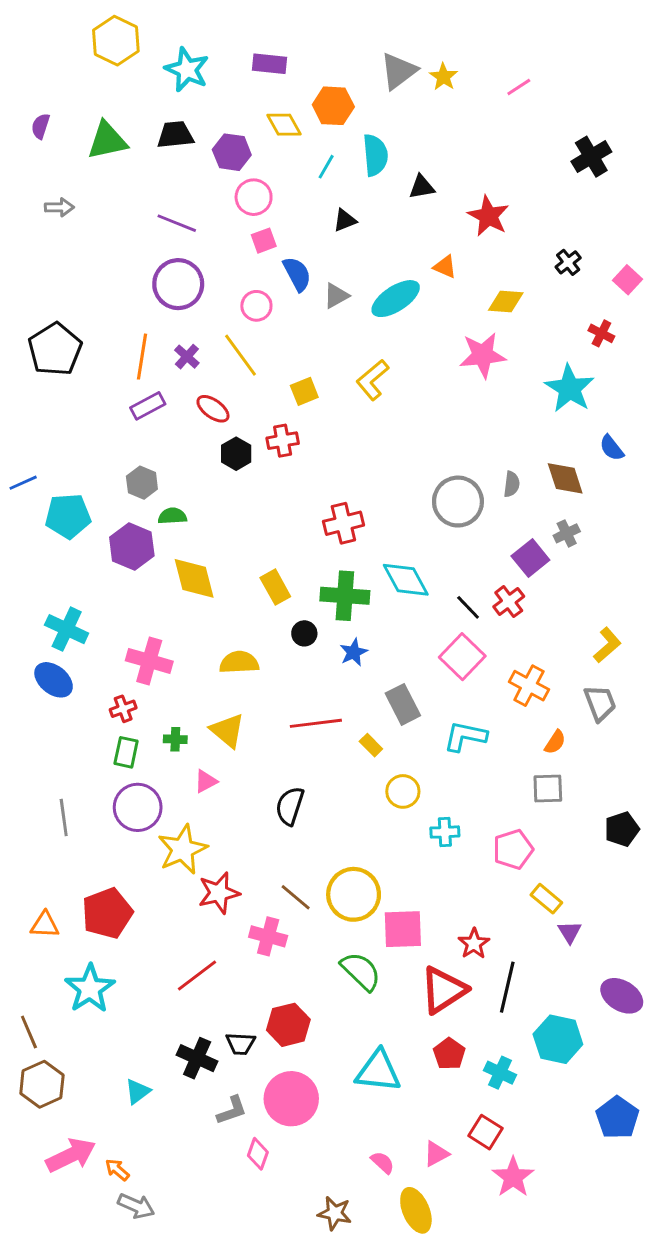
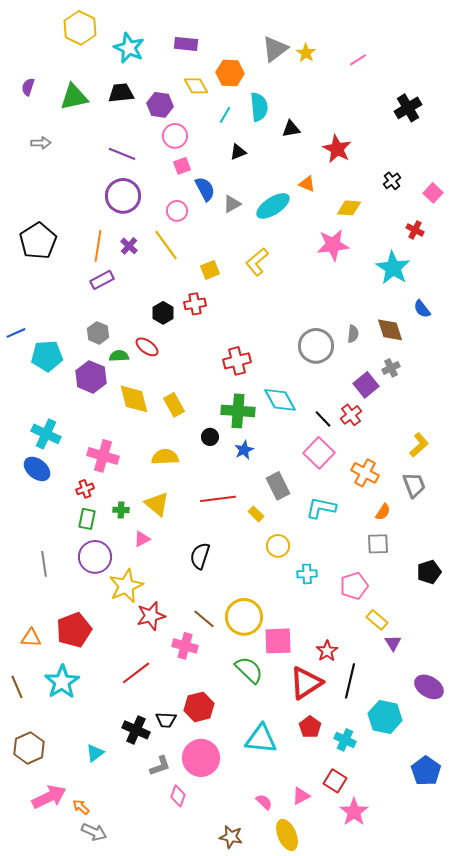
red ellipse: (213, 409) -> (147, 347), moved
yellow rectangle: (275, 587) -> (174, 405), moved
brown line: (29, 1032) -> (17, 687), moved

